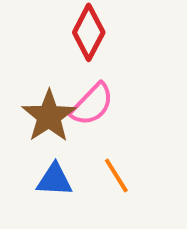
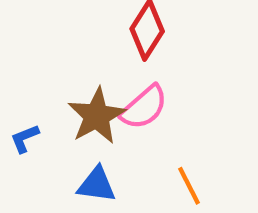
orange line: (116, 176) -> (189, 186), moved

